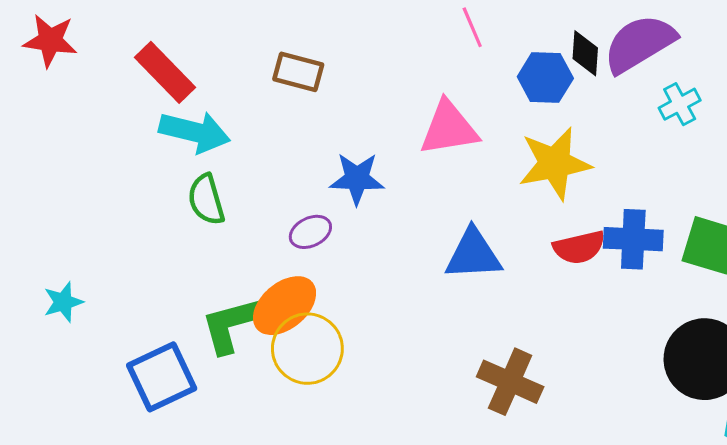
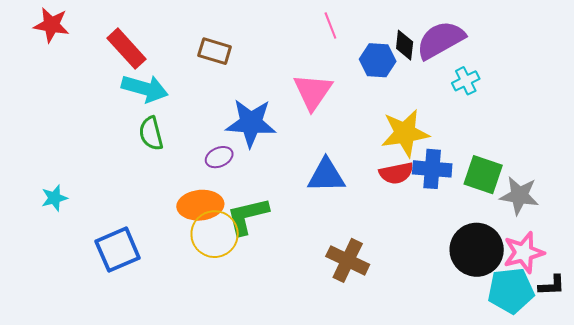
pink triangle: (449, 128) -> (313, 92), turned -48
yellow star: (555, 163) -> (405, 133), moved
blue star: (357, 179) -> (251, 123), size x1.4
orange ellipse: (285, 306) -> (200, 205), turned 33
green L-shape: (232, 324) -> (247, 216), moved

